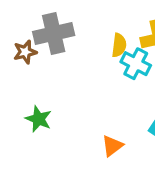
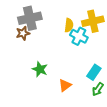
brown star: (25, 52) -> (23, 33), moved
green star: (39, 119) -> (40, 69), moved

